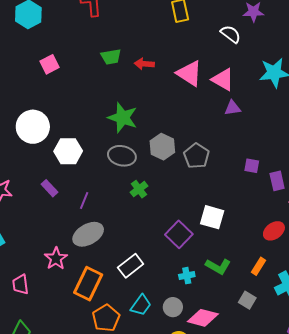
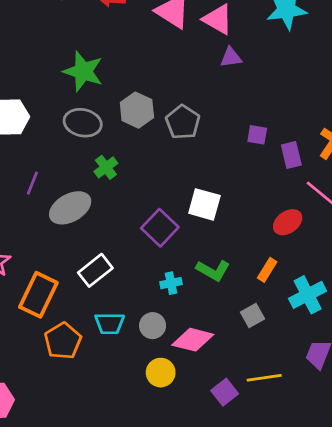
gray ellipse: (88, 234) -> (70, 208), moved
gray square: (247, 300) -> (252, 316), turned 30
cyan trapezoid: (141, 305) -> (110, 323), turned 55

